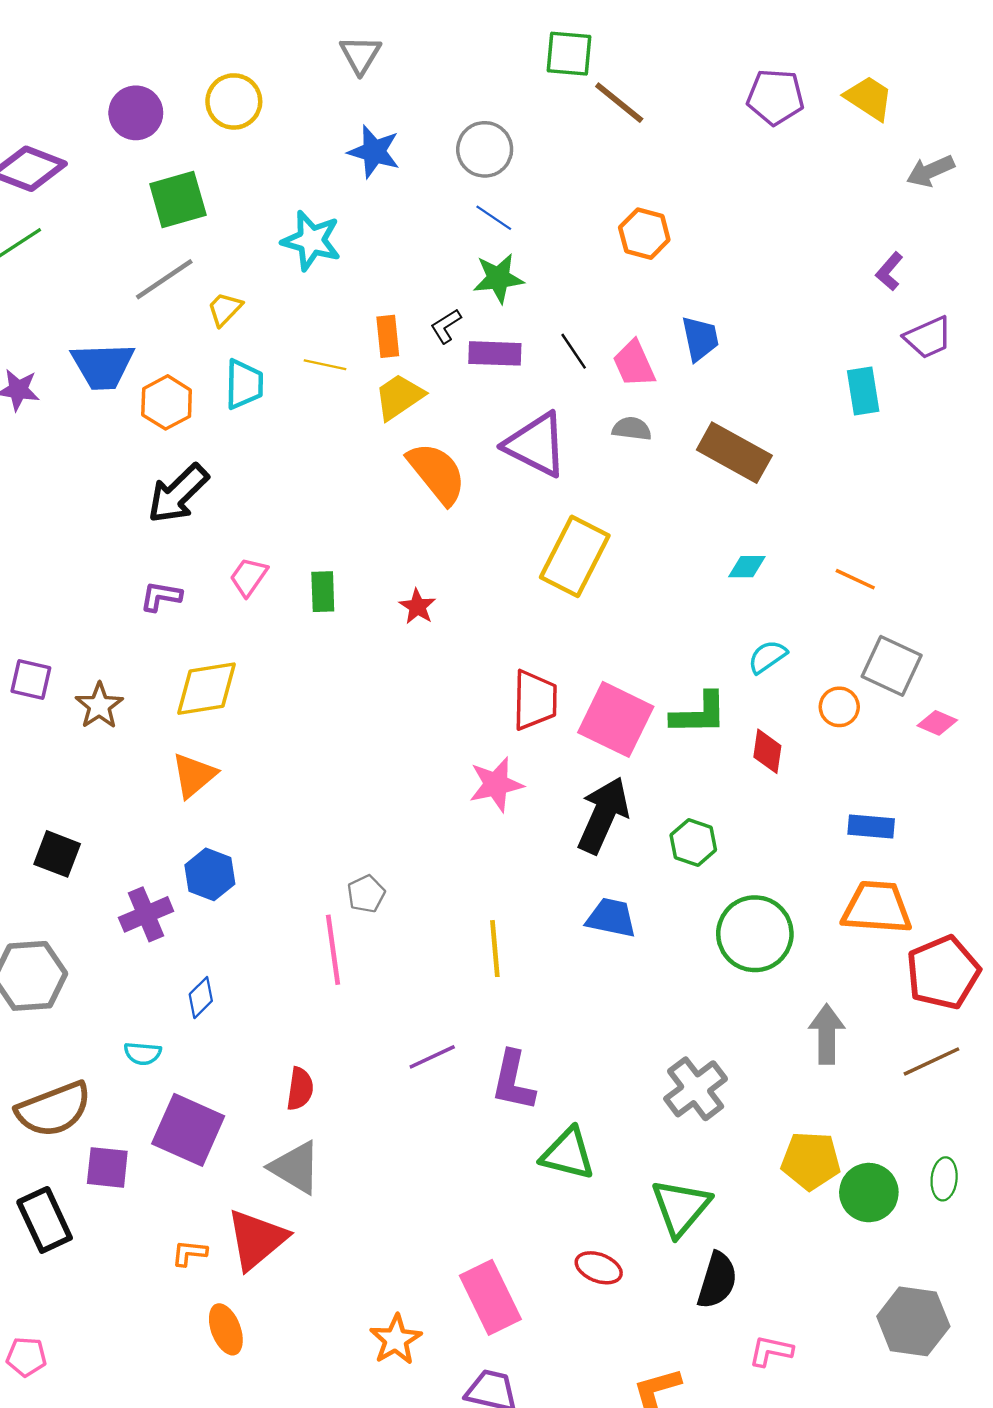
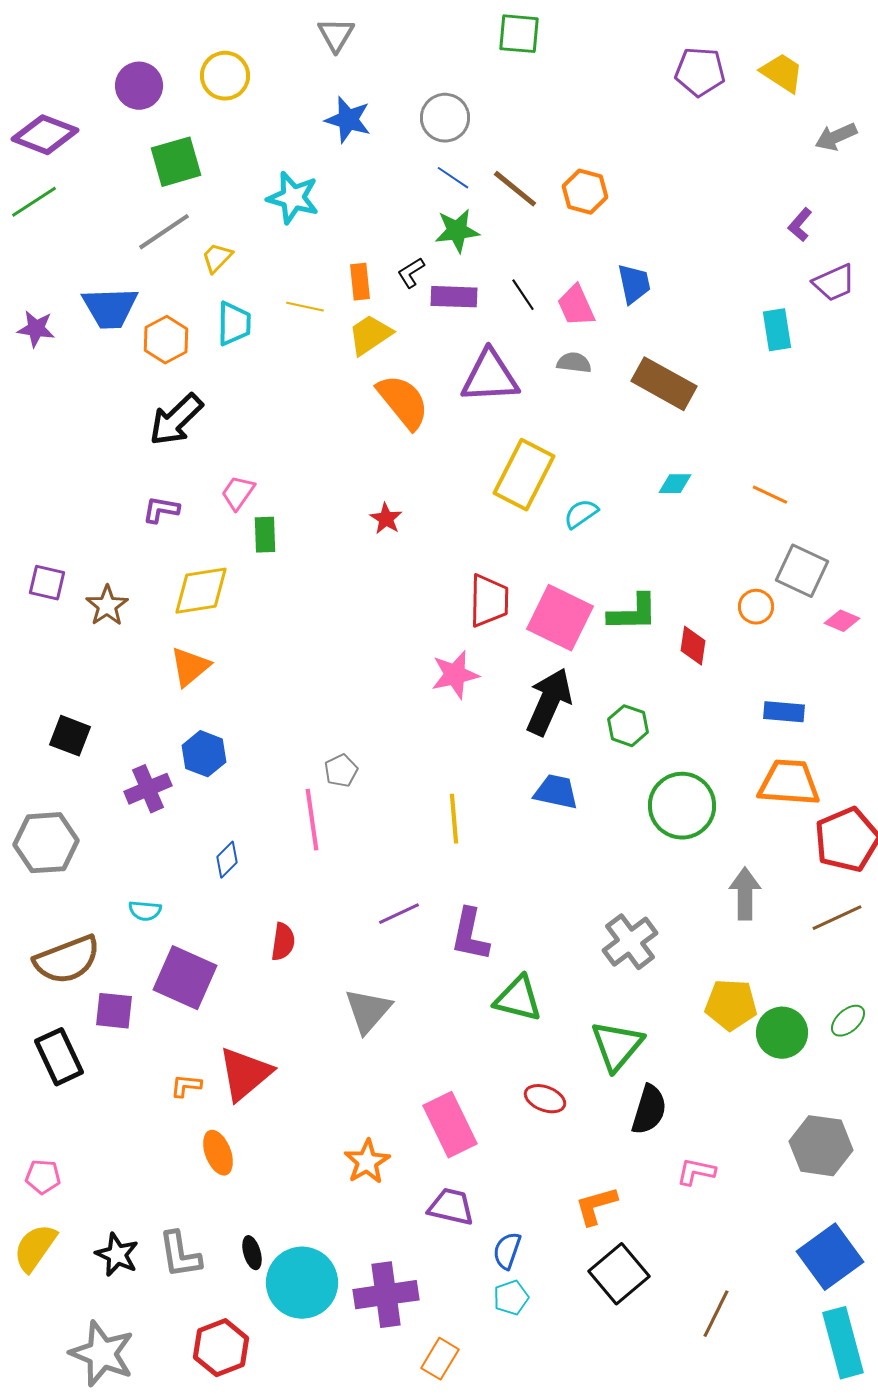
brown line: (619, 103) -> (515, 189), moved
purple triangle: (536, 445) -> (490, 377), turned -30
green rectangle: (323, 592) -> (265, 535), moved
cyan semicircle: (767, 657) -> (581, 514), moved
blue diamond: (201, 998) -> (227, 860), moved
gray triangle: (295, 1167) -> (368, 1011), moved, turned 40
green ellipse: (944, 1179) -> (848, 1021), turned 42

